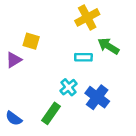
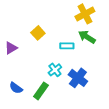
yellow cross: (87, 17) -> (85, 14), moved
yellow square: (31, 41) -> (38, 33), moved, turned 32
blue semicircle: (14, 118) -> (16, 88), moved

